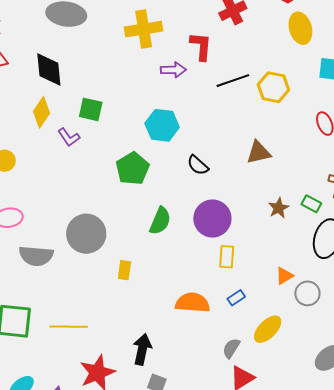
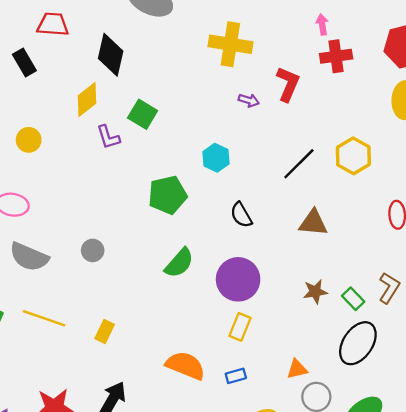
purple arrow: (173, 70) -> (249, 100), size x0.7
black line: (233, 81) -> (299, 164), moved, turned -44
cyan hexagon: (162, 125) -> (216, 158), size x0.7
gray circle: (86, 234) -> (93, 250), size x0.5
yellow rectangle: (124, 270) -> (105, 331), moved
yellow line: (69, 327) -> (44, 318), moved

